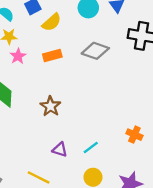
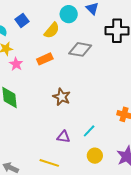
yellow semicircle: (52, 22) -> (52, 30), moved
brown star: (50, 106) -> (62, 97), moved

